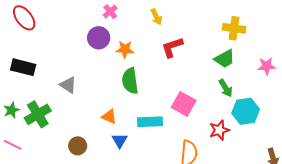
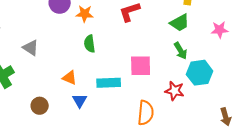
green semicircle: (130, 81) -> (90, 44), size x0.7
pink square: (184, 104) -> (141, 66), turned -30
red star: (219, 130) -> (175, 91), turned 30

